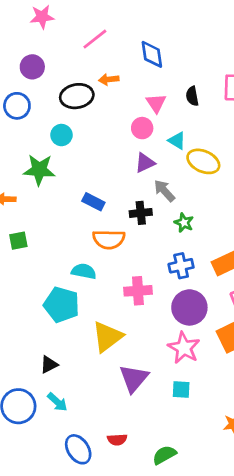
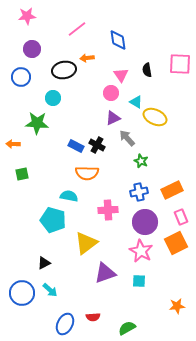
pink star: (42, 17) -> (27, 16), moved
black cross: (141, 213) -> (97, 145), moved, turned 35
purple triangle: (134, 378) -> (105, 273), turned 30
blue ellipse: (78, 449) -> (65, 324), turned 60

